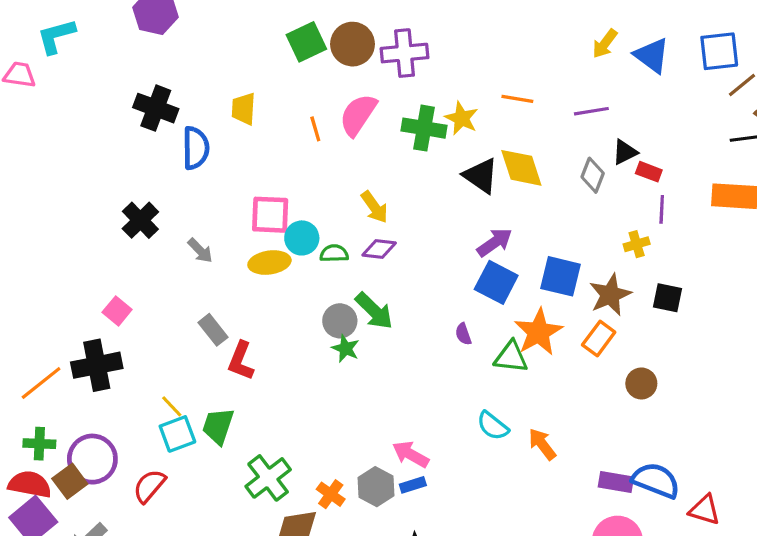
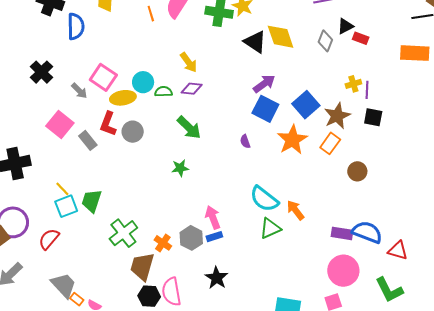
purple line: (662, 209) -> (367, 90), moved
pink square: (270, 215) -> (103, 77), moved, turned 32
blue square: (561, 276) -> (306, 105), turned 36
pink square: (117, 311) -> (60, 124), moved, size x1.5
gray circle: (340, 321) -> (133, 132), moved
green star: (346, 348) -> (180, 168), moved, turned -30
green triangle: (511, 357) -> (270, 228), moved, turned -30
red L-shape: (241, 361) -> (108, 124), moved
cyan semicircle: (493, 426) -> (264, 199), size x1.4
pink arrow: (411, 454) -> (213, 217), turned 40

